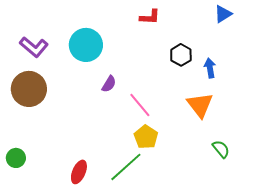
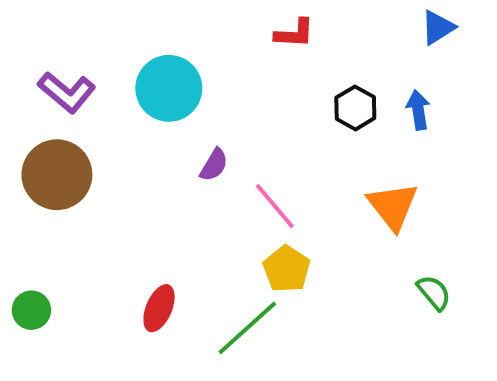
blue arrow: (210, 68) -> (418, 110), moved
red ellipse: (79, 172) -> (159, 308), moved

